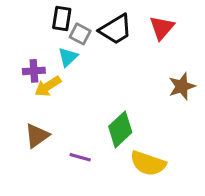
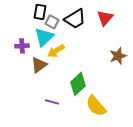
cyan triangle: (68, 57) -> (44, 37), size x1.5
yellow arrow: (48, 86) -> (56, 51), moved
brown triangle: (37, 136) -> (39, 65), moved
yellow semicircle: (148, 163) -> (96, 106), turned 30

